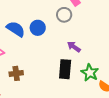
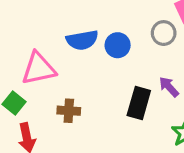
blue semicircle: (16, 29) -> (82, 40), turned 126
black rectangle: (65, 69) -> (139, 103), moved

